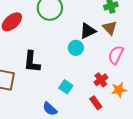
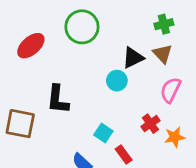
red rectangle: (96, 103) -> (124, 154), moved

